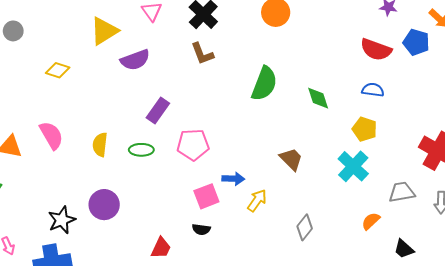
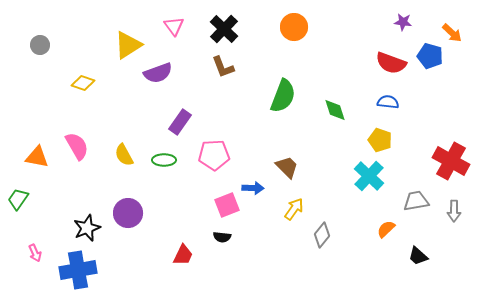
yellow semicircle: (100, 145) -> (124, 155), turned -35
brown trapezoid: (291, 159) -> (287, 167), moved
yellow arrow: (257, 200) -> (294, 209), moved

